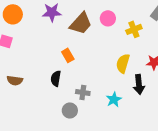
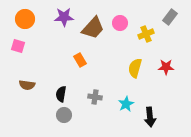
black semicircle: (56, 78) -> (61, 94), moved
black arrow: (139, 84) -> (150, 117), moved
gray circle: (70, 110) -> (64, 115), moved

